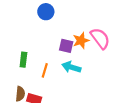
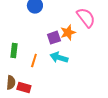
pink semicircle: (100, 38) -> (86, 18), moved
purple square: (66, 46) -> (54, 38), turned -32

